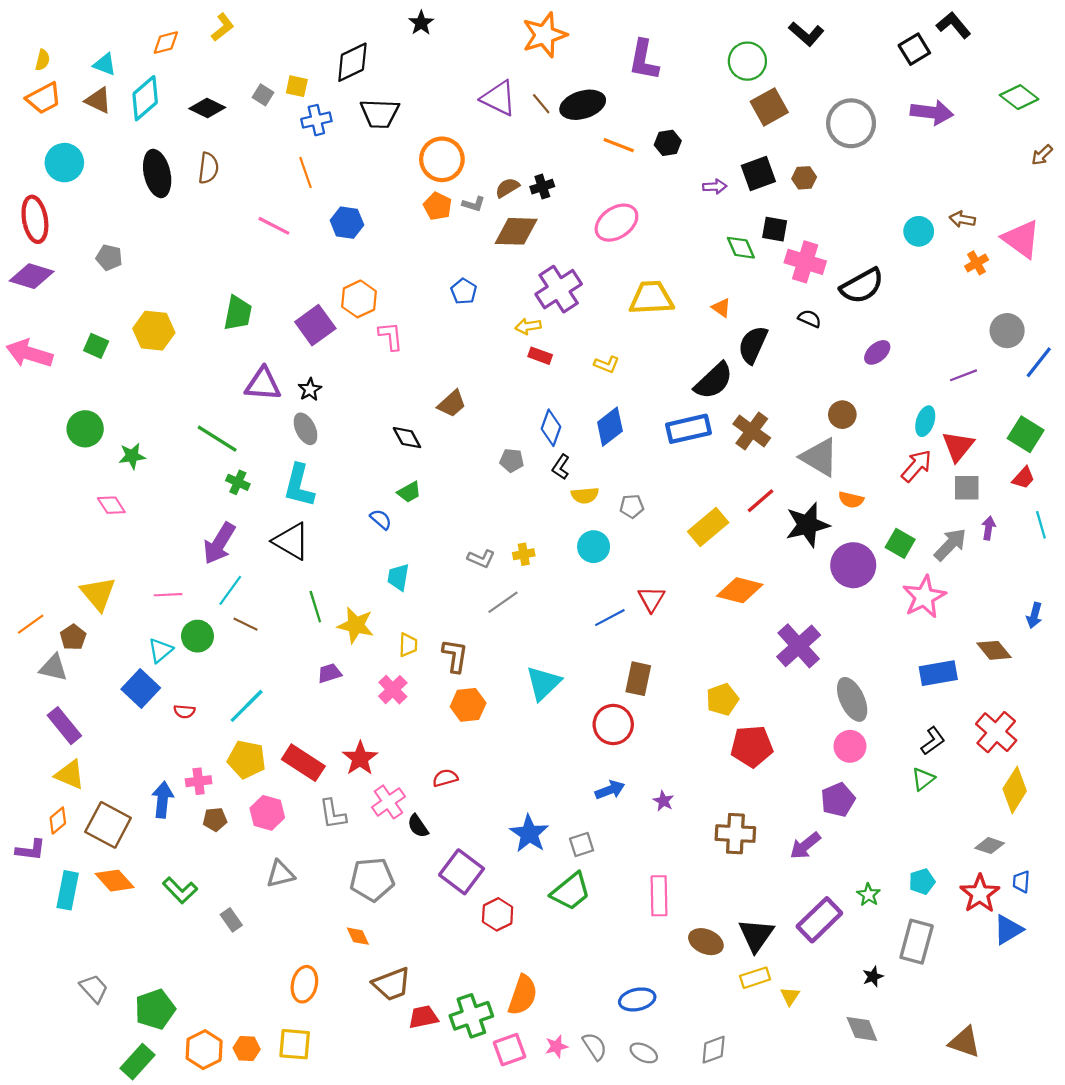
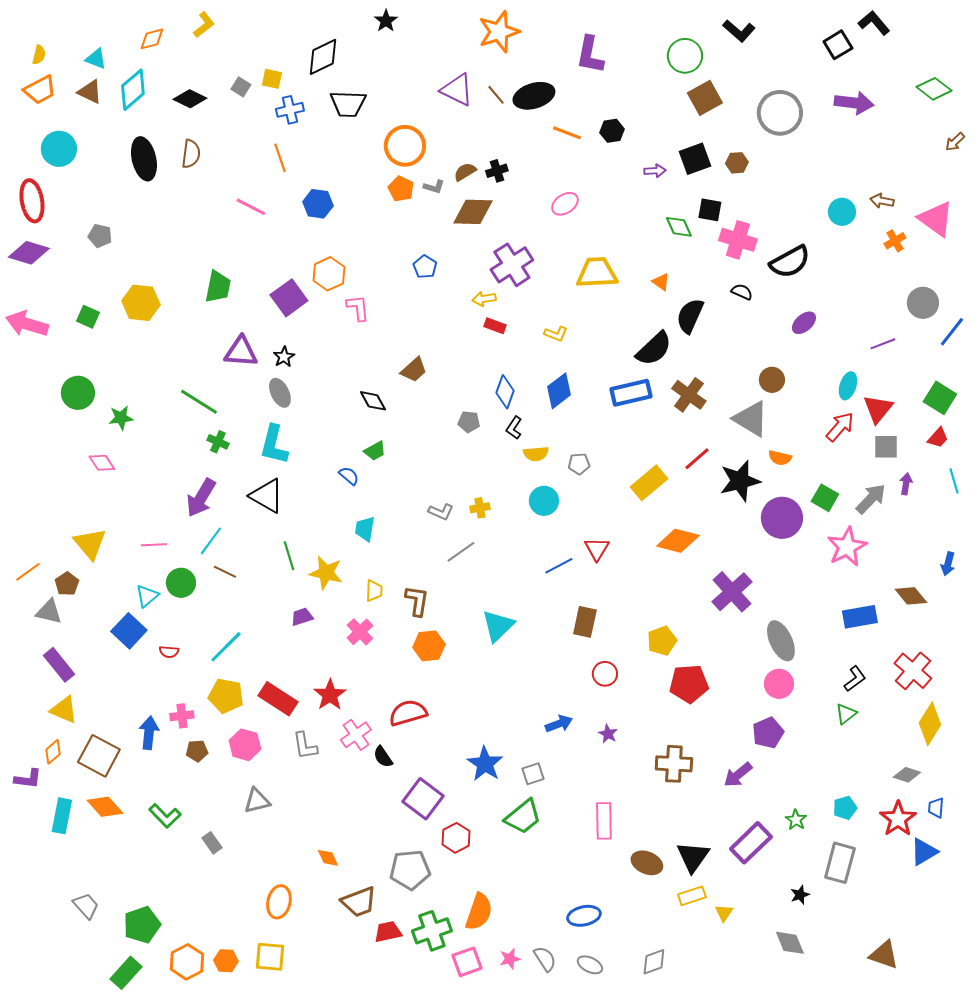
pink ellipse: (616, 223) -> (565, 204), size x0.7
red circle: (613, 724) -> (605, 674), moved, size x0.7
red semicircle: (445, 778) -> (408, 713), size x1.6
gray pentagon: (372, 879) -> (410, 870), moved

